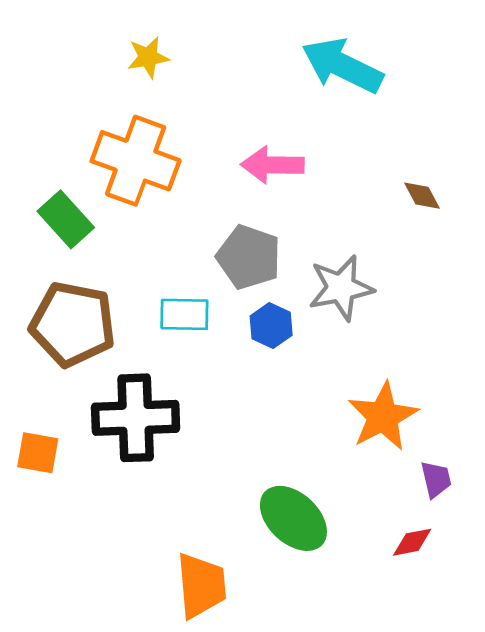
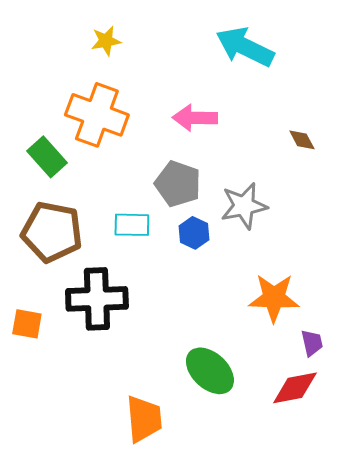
orange star: (383, 416) -> (274, 298), turned 30
red diamond: (412, 542) -> (295, 388), size x1.6

